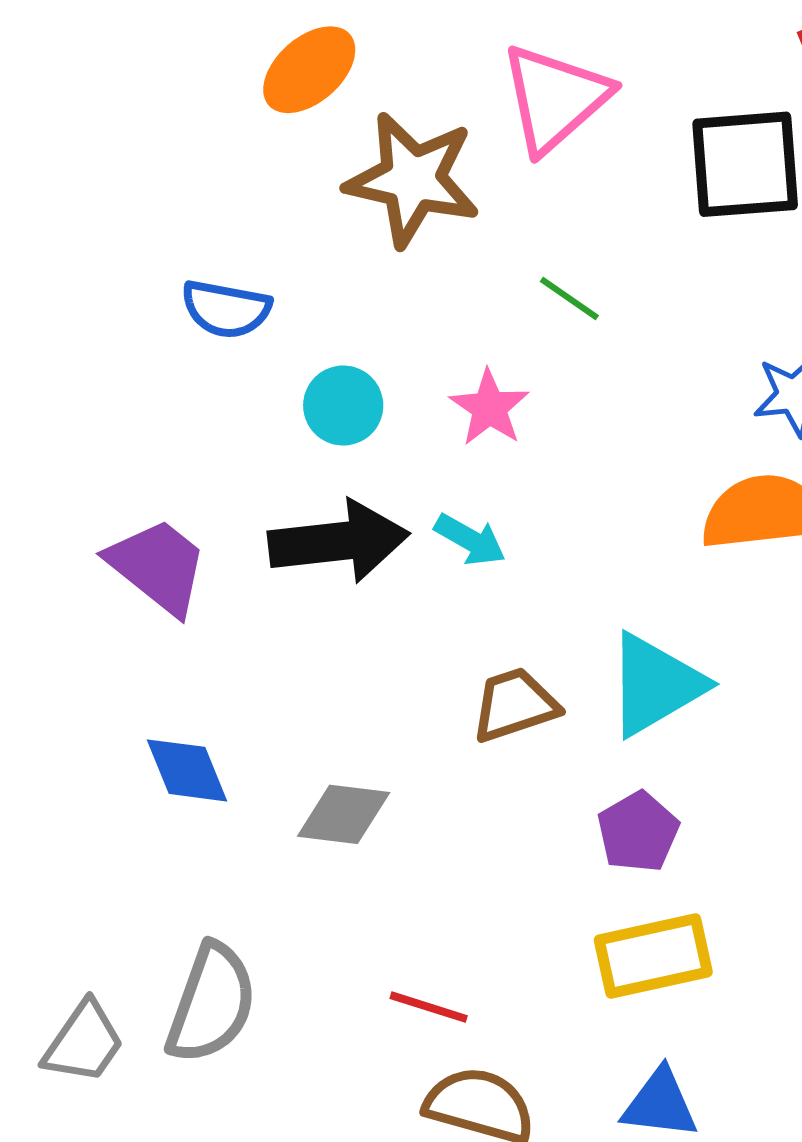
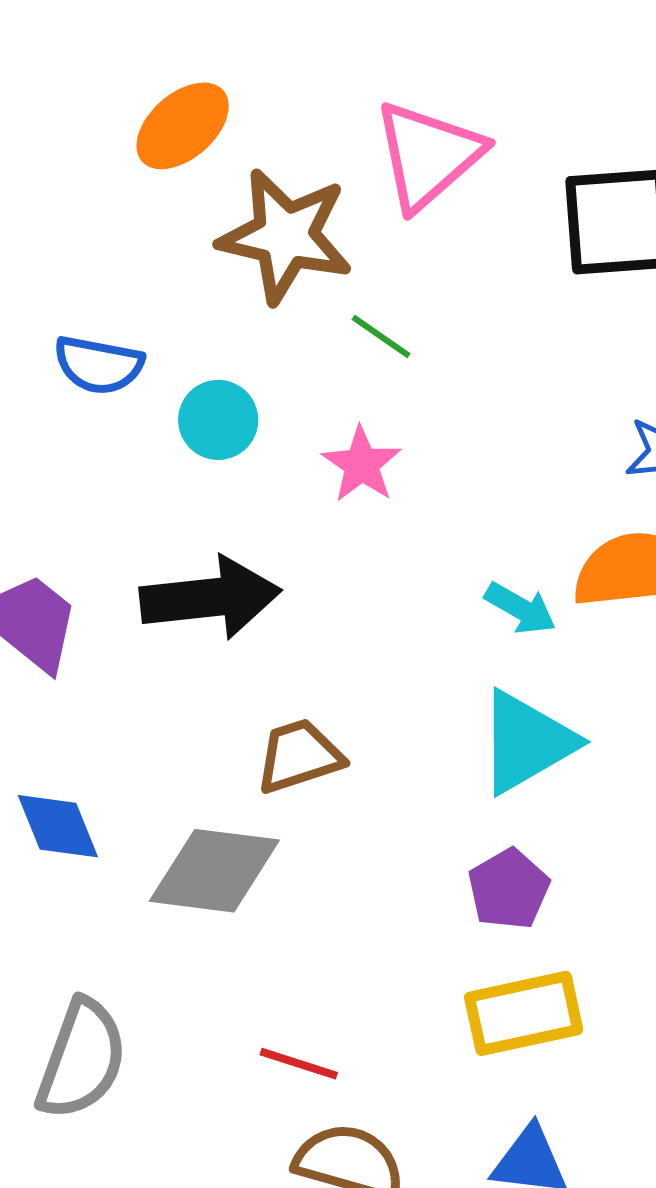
green line: (569, 298) -> (381, 337), moved
cyan circle: (343, 406) -> (218, 420), moved
cyan arrow: (470, 540) -> (520, 608), moved
brown trapezoid: (515, 705) -> (299, 756), moved
gray diamond: (344, 814) -> (214, 871), size x1.4

